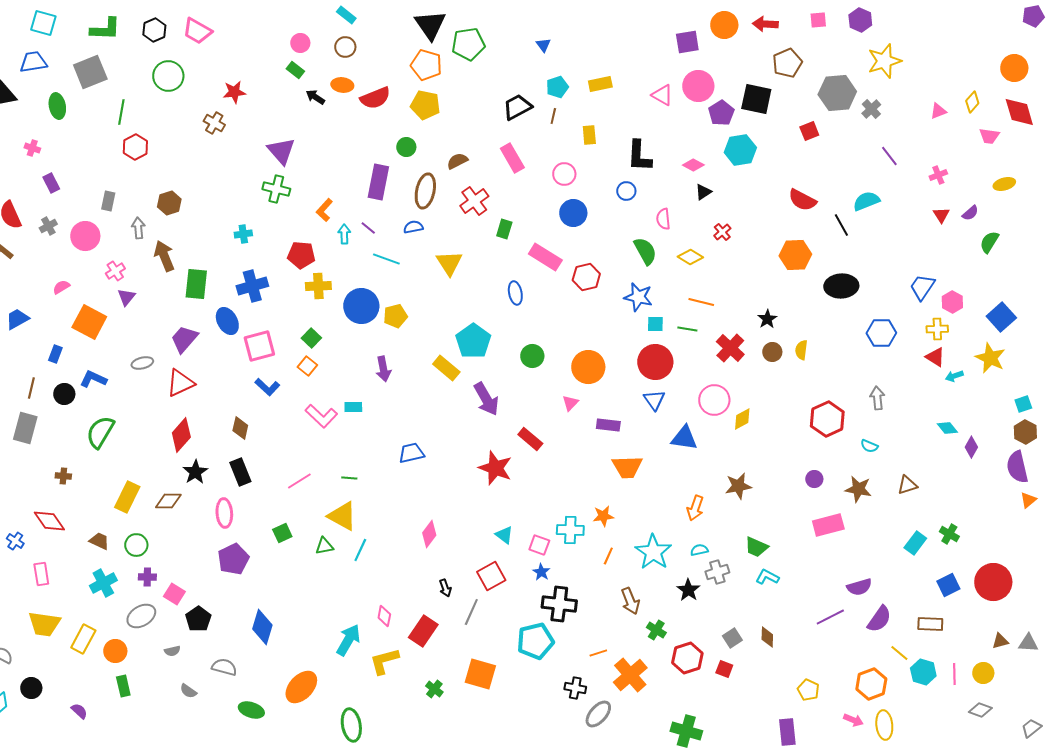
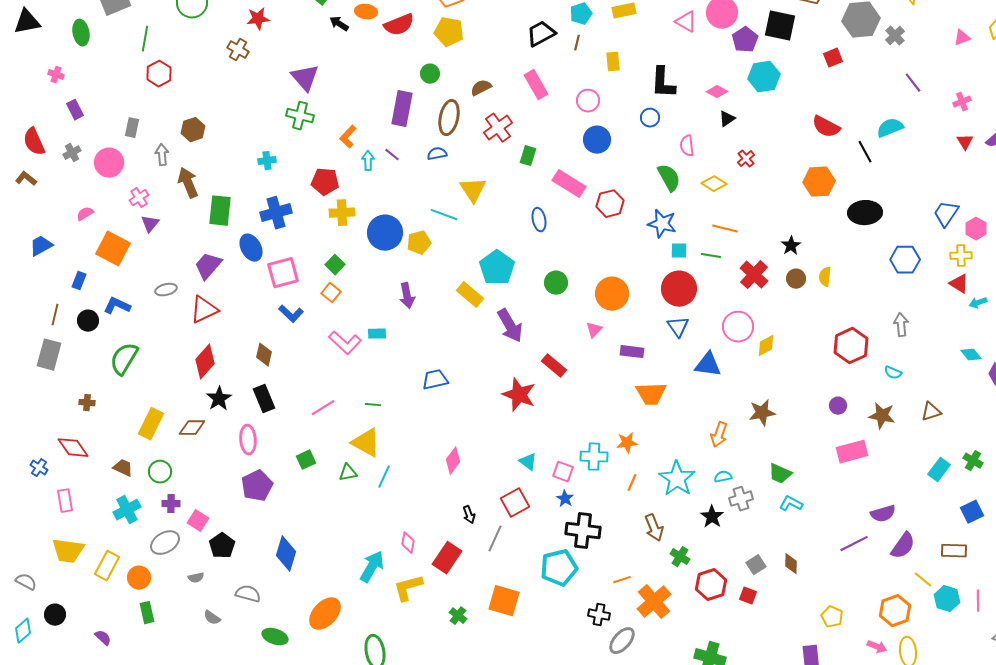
cyan line: (386, 259) -> (444, 215), moved

